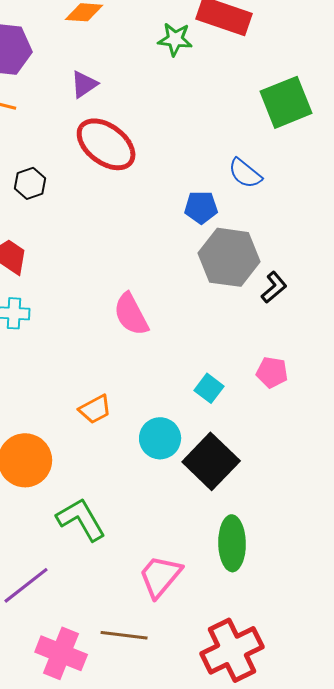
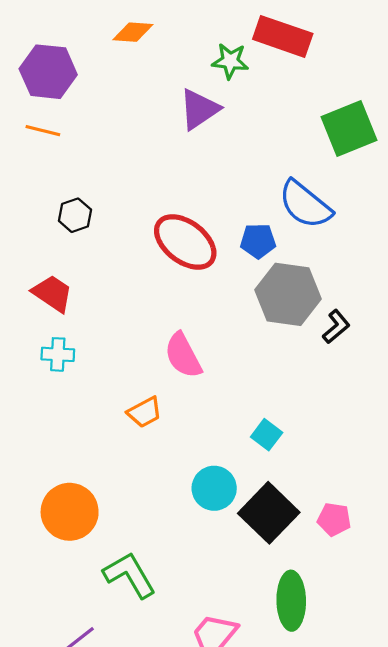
purple triangle: (84, 84) -> (199, 109), moved, size x1.4
red ellipse: (106, 144) -> (185, 242), moved
blue semicircle: (245, 173) -> (305, 205), size x1.5
pink pentagon: (272, 372) -> (334, 519), moved
orange trapezoid: (95, 409) -> (145, 412), moved

